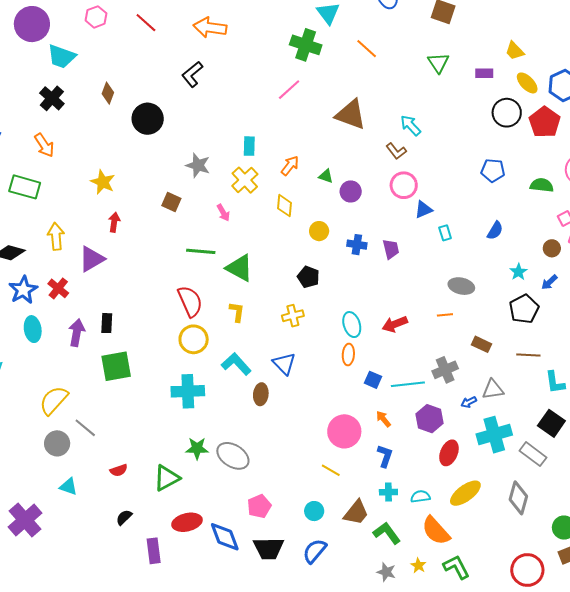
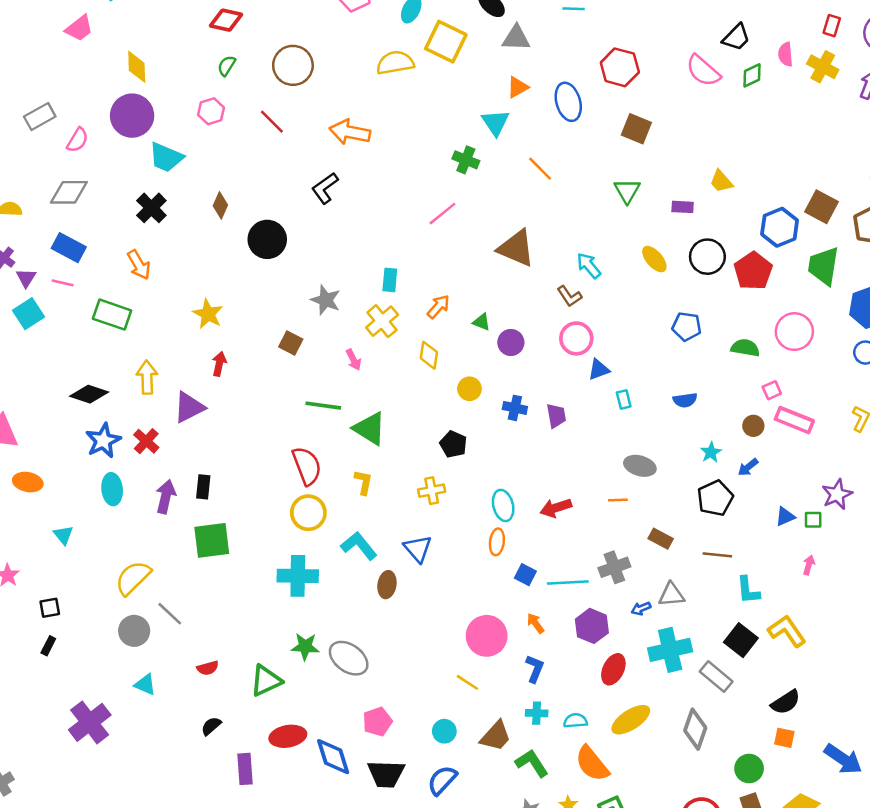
green cross: (306, 45) -> (466, 160), size x0.7
yellow ellipse: (527, 83) -> (654, 259), moved
blue semicircle: (495, 231) -> (685, 400), turned 48

